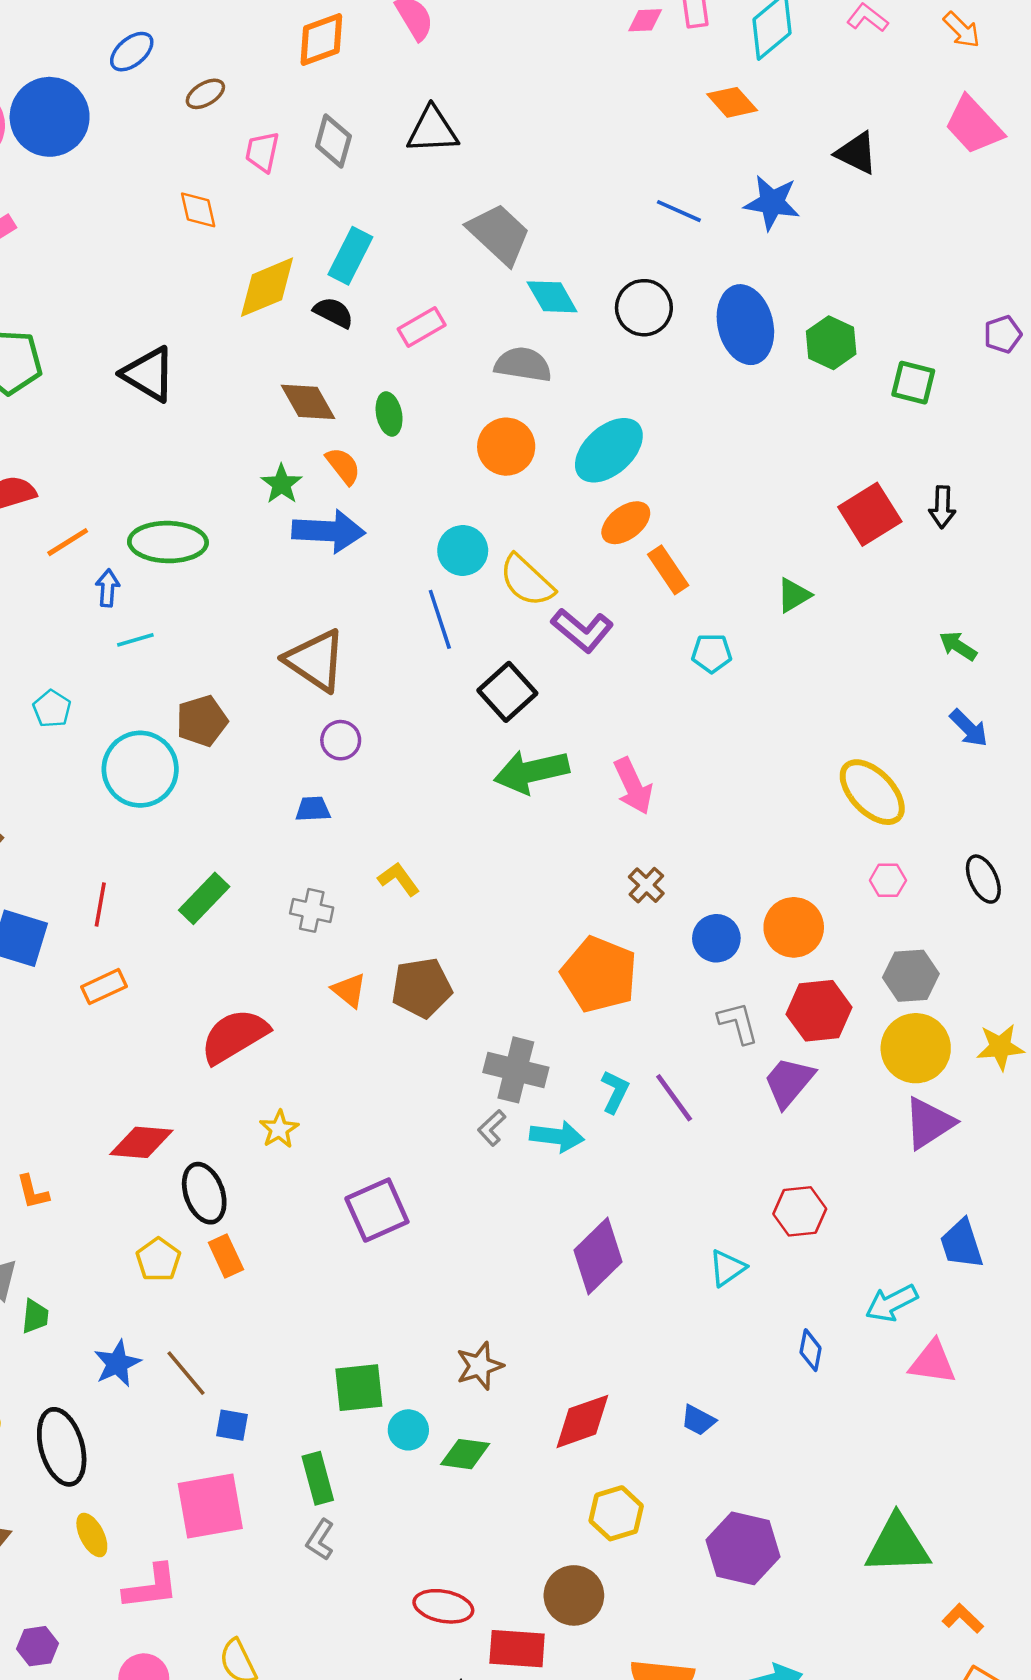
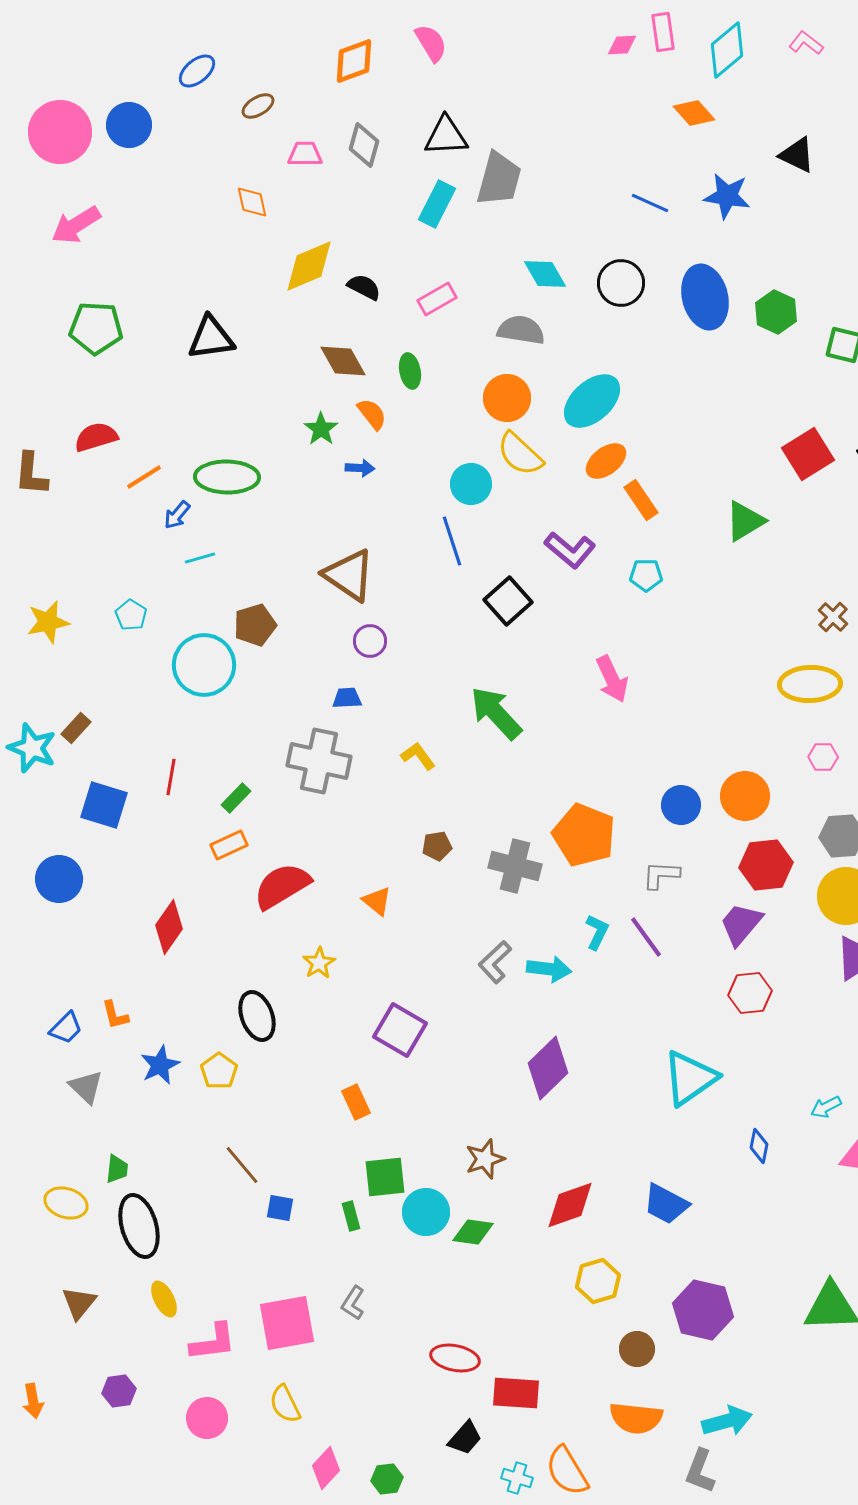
blue circle: (50, 117) -> (129, 125), size x0.7
pink trapezoid: (262, 152) -> (305, 154), turned 78
gray trapezoid: (499, 234) -> (499, 179), moved, turned 62
cyan rectangle: (350, 256) -> (437, 204), moved
black triangle: (149, 374) -> (211, 338), turned -39
blue arrow: (329, 531) -> (360, 468), size x0.5
yellow semicircle: (527, 581) -> (520, 454), moved
blue arrow: (108, 588) -> (177, 515), turned -144
green triangle: (794, 595) -> (745, 521), size x1.4
cyan pentagon: (712, 653) -> (646, 575), moved
green arrow: (532, 772) -> (496, 713), moved, turned 60
yellow ellipse: (872, 792) -> (810, 684), turned -48
brown cross: (646, 885) -> (833, 617), moved
green rectangle: (204, 898) -> (236, 798), moved, size x0.7
gray cross: (312, 910) -> (319, 761), moved, size x1.8
orange rectangle: (104, 987) -> (229, 845), moved
brown pentagon: (422, 988) -> (437, 846), size x0.6
orange triangle: (349, 990) -> (377, 901), moved
gray L-shape: (738, 1023) -> (661, 875), moved, turned -72
gray cross: (516, 1070) -> (515, 866), moved
gray L-shape: (492, 1128) -> (495, 962), size x1.4
red diamond: (141, 1142) -> (169, 927), moved, turned -60
purple square: (377, 1210) -> (400, 1030), turned -36
red hexagon: (800, 1211) -> (750, 993), moved
orange rectangle: (226, 1256) -> (356, 1102), moved
purple diamond: (598, 1256) -> (548, 1068), moved
cyan triangle: (727, 1268) -> (690, 1078), size x1.8
cyan arrow: (892, 1303) -> (826, 1107), size x0.7
green trapezoid: (35, 1316) -> (117, 1169), moved
blue star: (117, 1363) -> (160, 1065), moved
blue trapezoid: (698, 1420) -> (666, 1204), size x1.6
cyan circle: (408, 1430) -> (426, 1212), size x1.4
green rectangle: (318, 1478) -> (351, 1216), moved, size x0.7
pink square: (210, 1506) -> (287, 1323), moved
brown circle: (574, 1595) -> (637, 1349), moved, size x0.7

